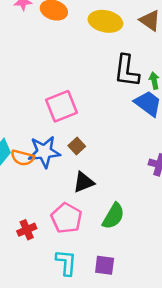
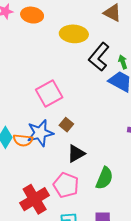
yellow ellipse: (105, 21) -> (74, 34), moved
black L-shape: (127, 71) -> (99, 57), turned 40
red cross: (27, 230) -> (35, 199), size x1.8

